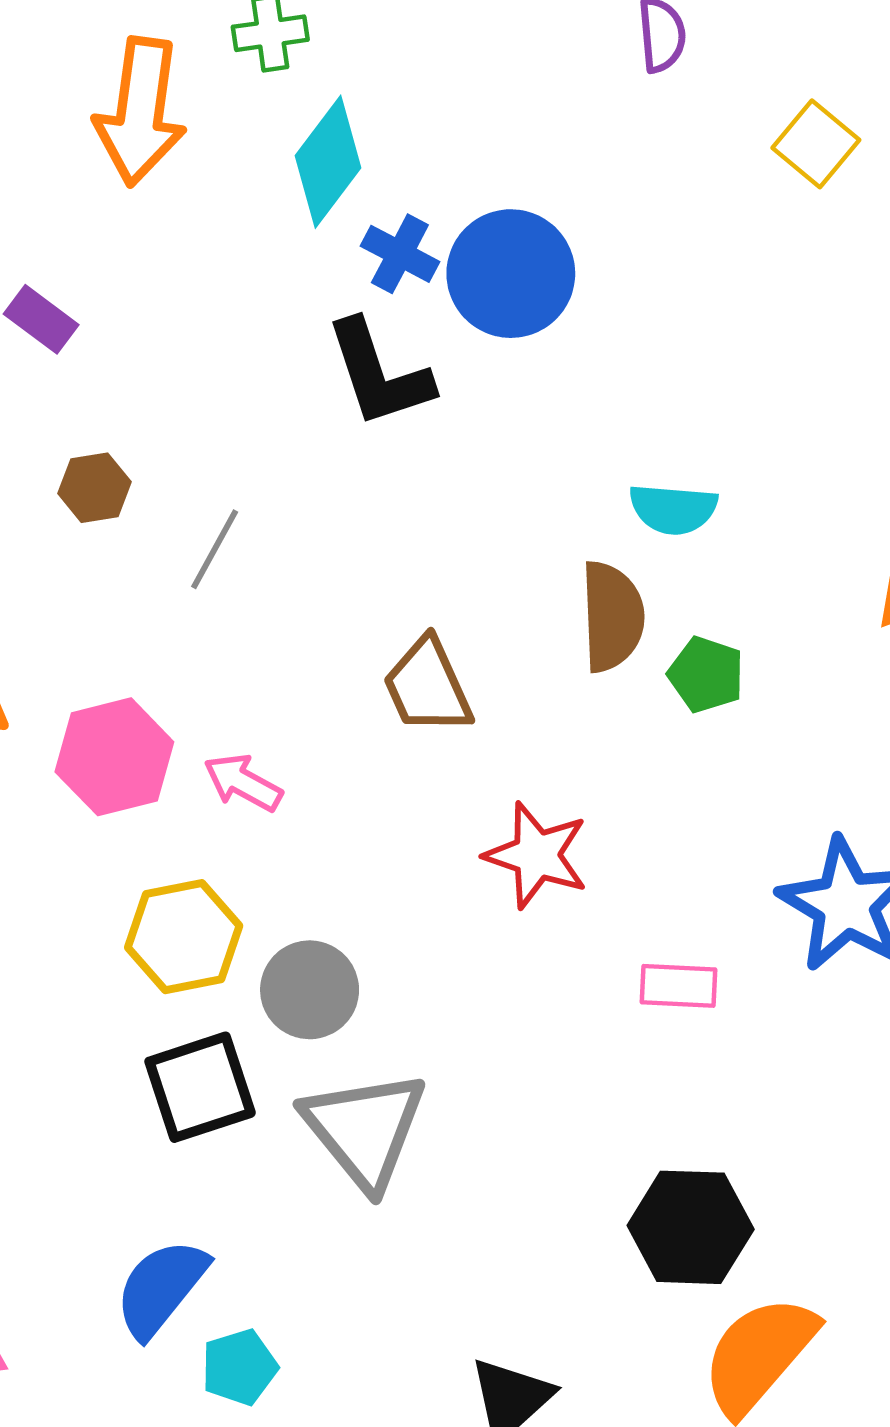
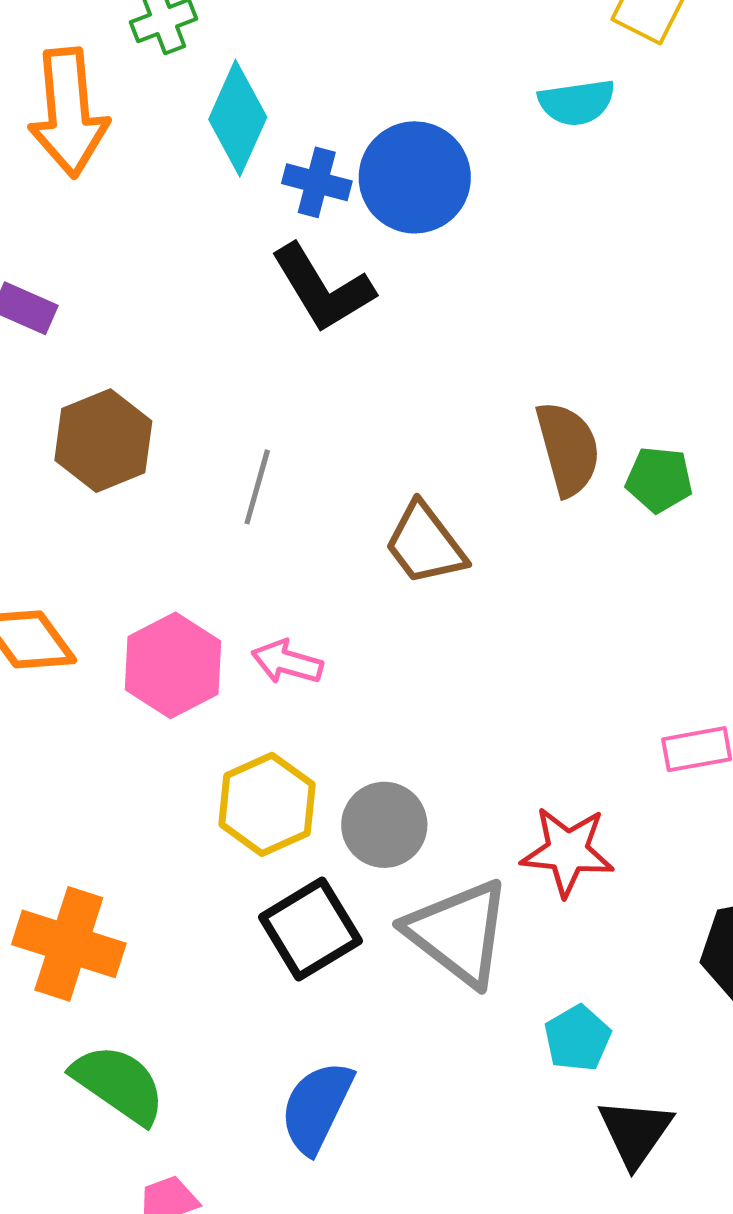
brown hexagon: (95, 488) -> (103, 441), size x1.6
cyan semicircle: (673, 509) -> (577, 102), moved
gray line: (215, 549) -> (257, 487), moved
red star: (537, 855) -> (567, 851), moved
cyan pentagon: (239, 1367) -> (577, 1038), moved

